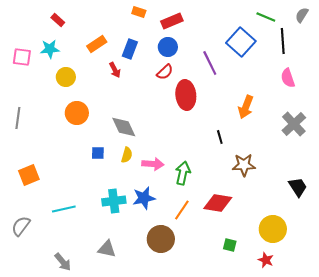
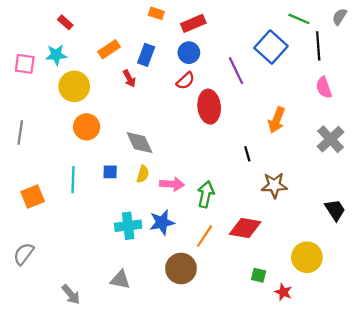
yellow circle: (66, 77) -> (74, 86), size x1.4
cyan line: (64, 209) -> (73, 180), moved, turned -75
red star: (266, 260) -> (283, 292), moved

